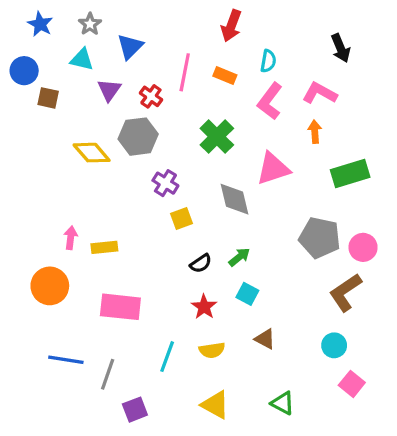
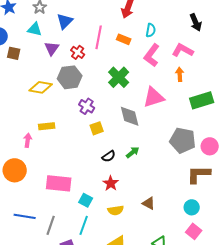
yellow diamond: (92, 153) -> (41, 87), turned -40
yellow rectangle: (104, 247) -> (47, 126), moved
brown L-shape: (345, 292) -> (199, 174), turned 35
cyan square: (247, 294) -> (86, 200), moved
cyan line: (167, 357) -> (84, 225), moved
pink square: (352, 384) -> (194, 231), moved

